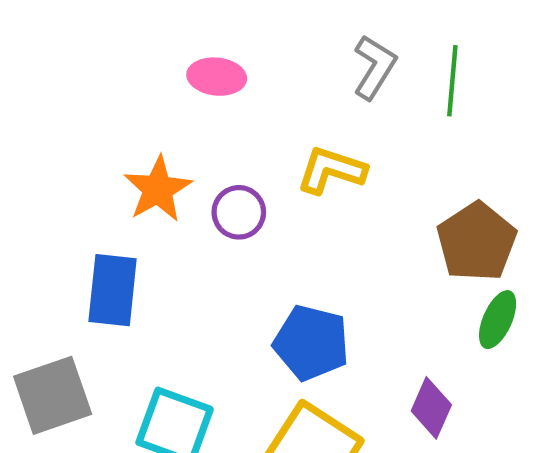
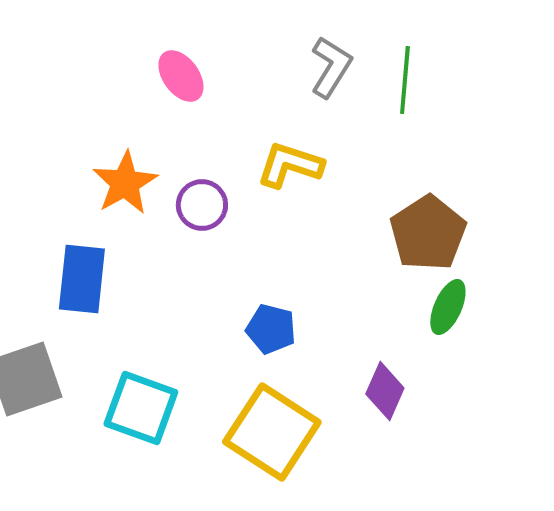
pink ellipse: (217, 77) -> (181, 76), turned 48
blue pentagon: (311, 343) -> (271, 329), size x0.7

